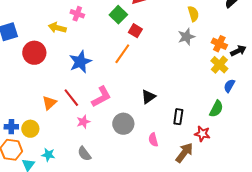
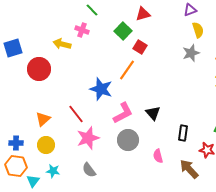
blue star: (80, 62) -> (101, 89), moved, turned -30
pink L-shape: (101, 97) -> (123, 113), moved
black triangle: (148, 97) -> (153, 113), turned -35
orange triangle: (49, 103) -> (43, 119), moved
pink star: (83, 122) -> (88, 138), size x1.6
yellow circle: (30, 129) -> (46, 145), moved
brown arrow: (184, 153) -> (189, 169), turned -80

